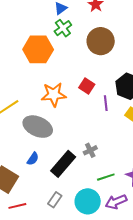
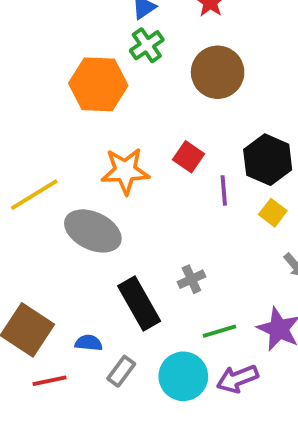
blue semicircle: (33, 159) -> (89, 343), moved, turned -120
black rectangle: (63, 164) -> (139, 304), turned -72

